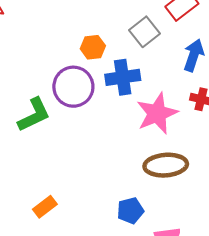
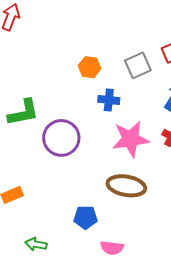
blue cross: (123, 77) -> (109, 100), size x0.7
purple circle: (73, 87) -> (61, 138), moved

